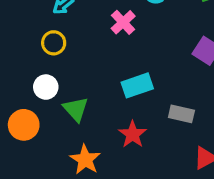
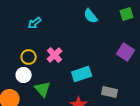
pink cross: (123, 22) -> (55, 55), moved
yellow circle: (54, 43) -> (29, 57), moved

